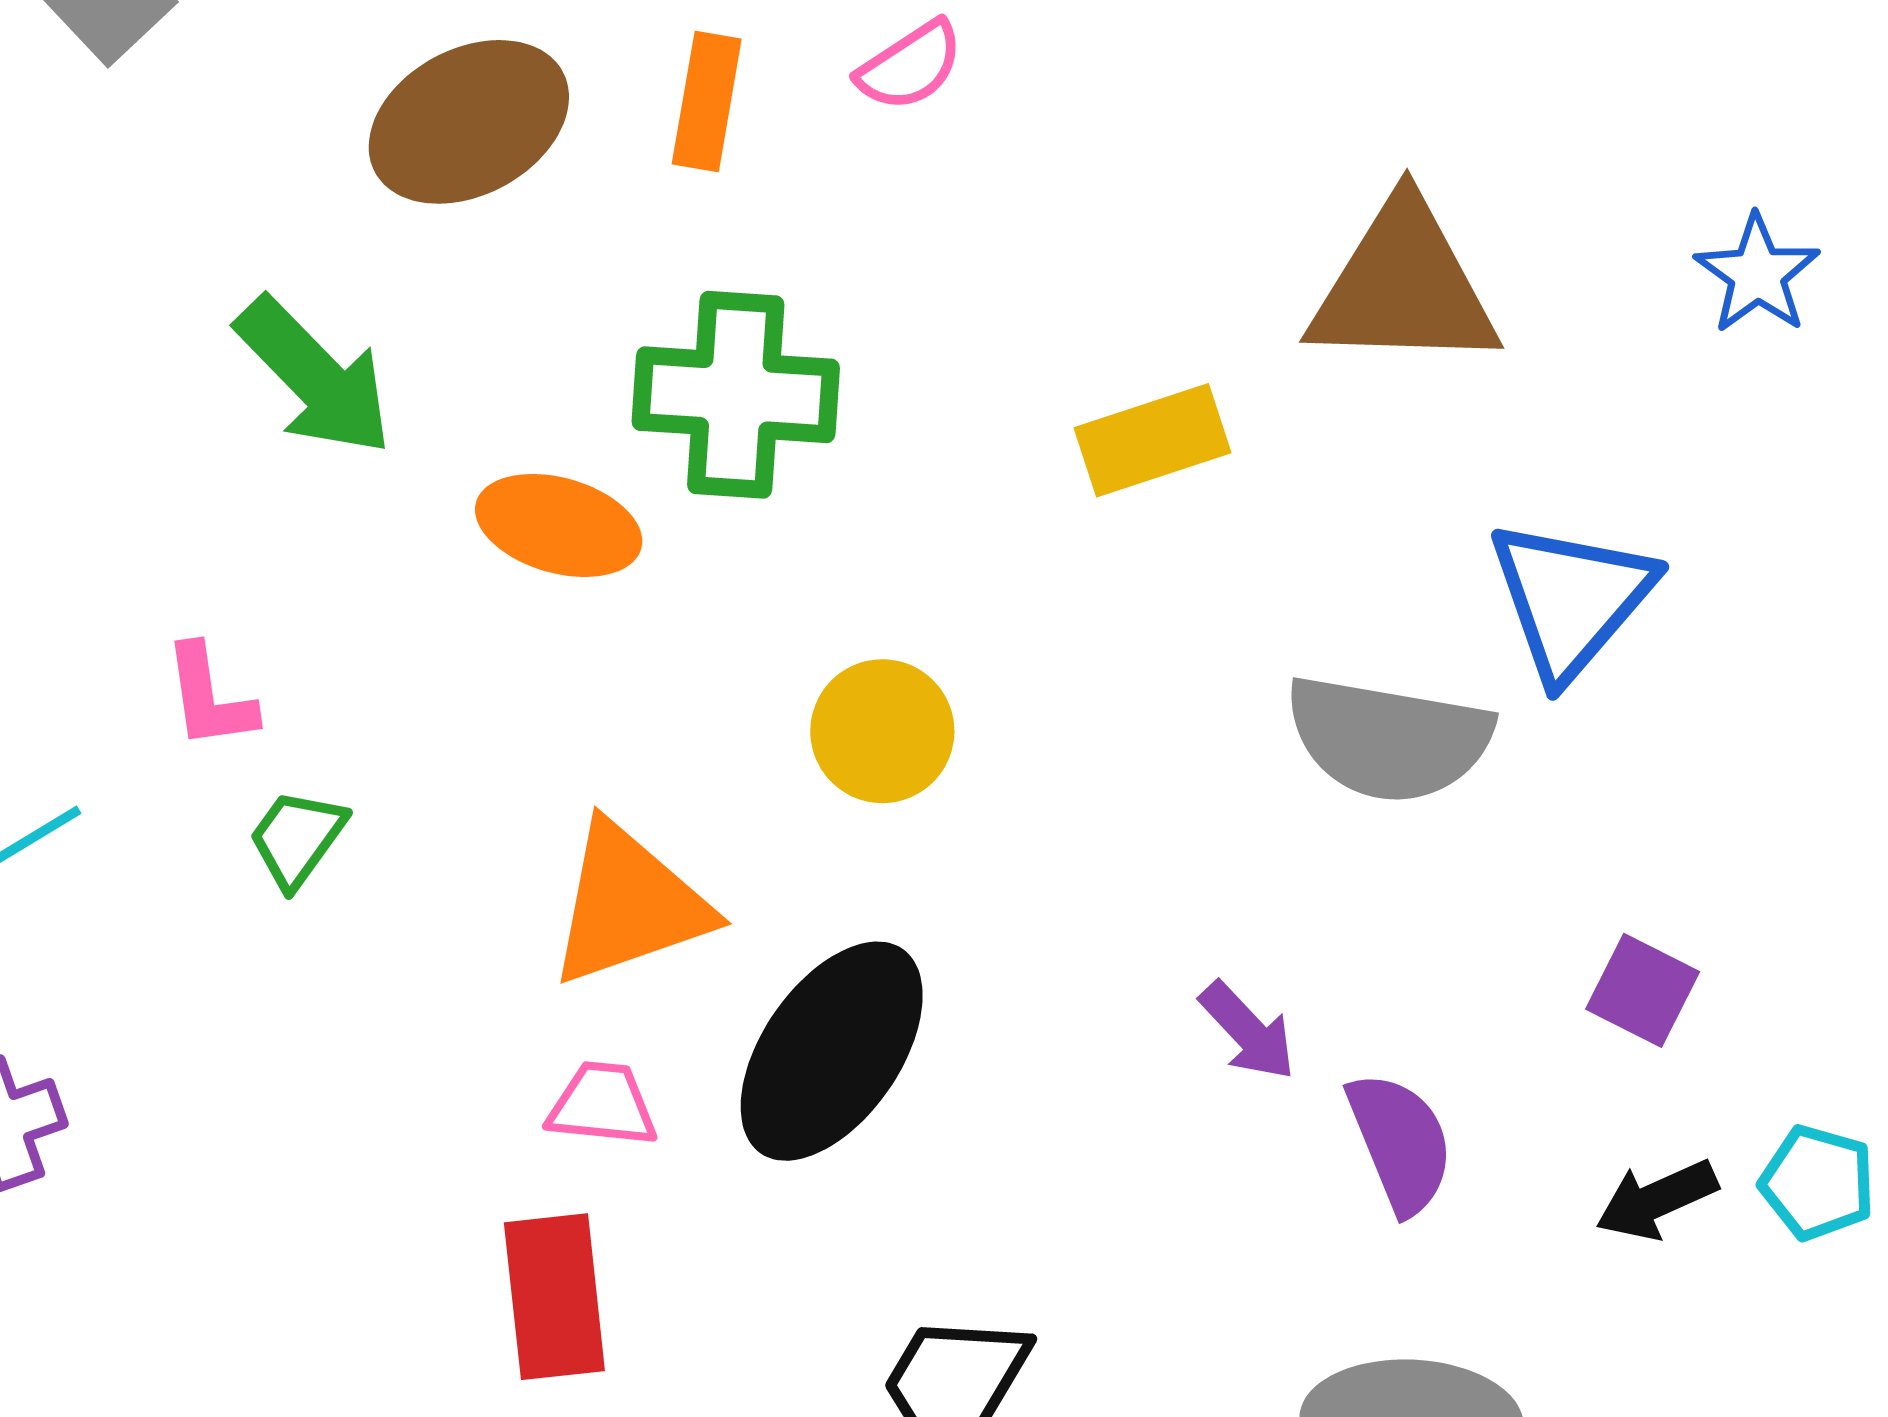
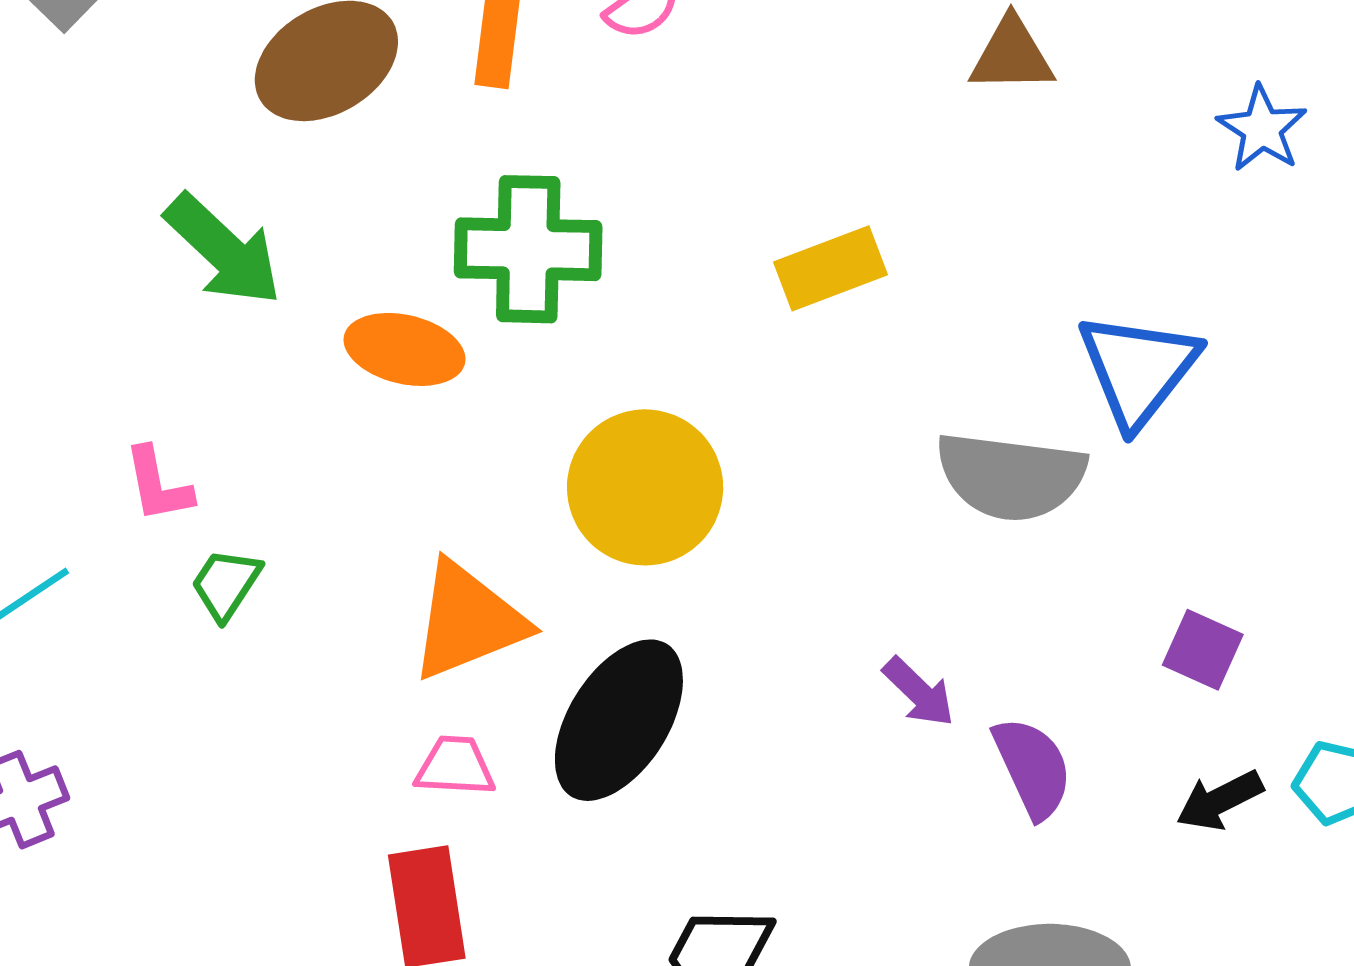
brown triangle: (1403, 286) -> (1012, 55), moved, size x0.6
yellow circle: (882, 731) -> (645, 487), size x1.5

